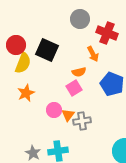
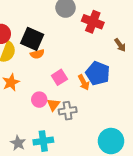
orange arrow: (93, 54) -> (84, 82), moved
orange semicircle: (79, 72) -> (37, 54), moved

